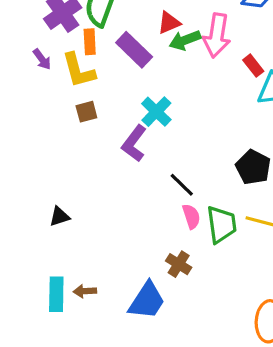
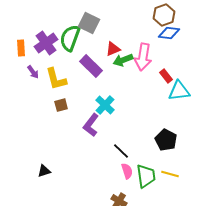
orange rectangle: (90, 42) -> (21, 48), moved

